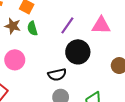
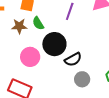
black circle: (78, 52) -> (54, 44), moved

